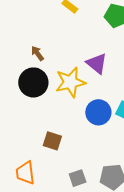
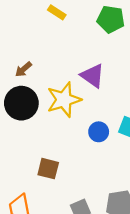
brown arrow: (37, 53) -> (23, 69), turned -91
blue circle: (98, 112) -> (99, 132), size x0.7

